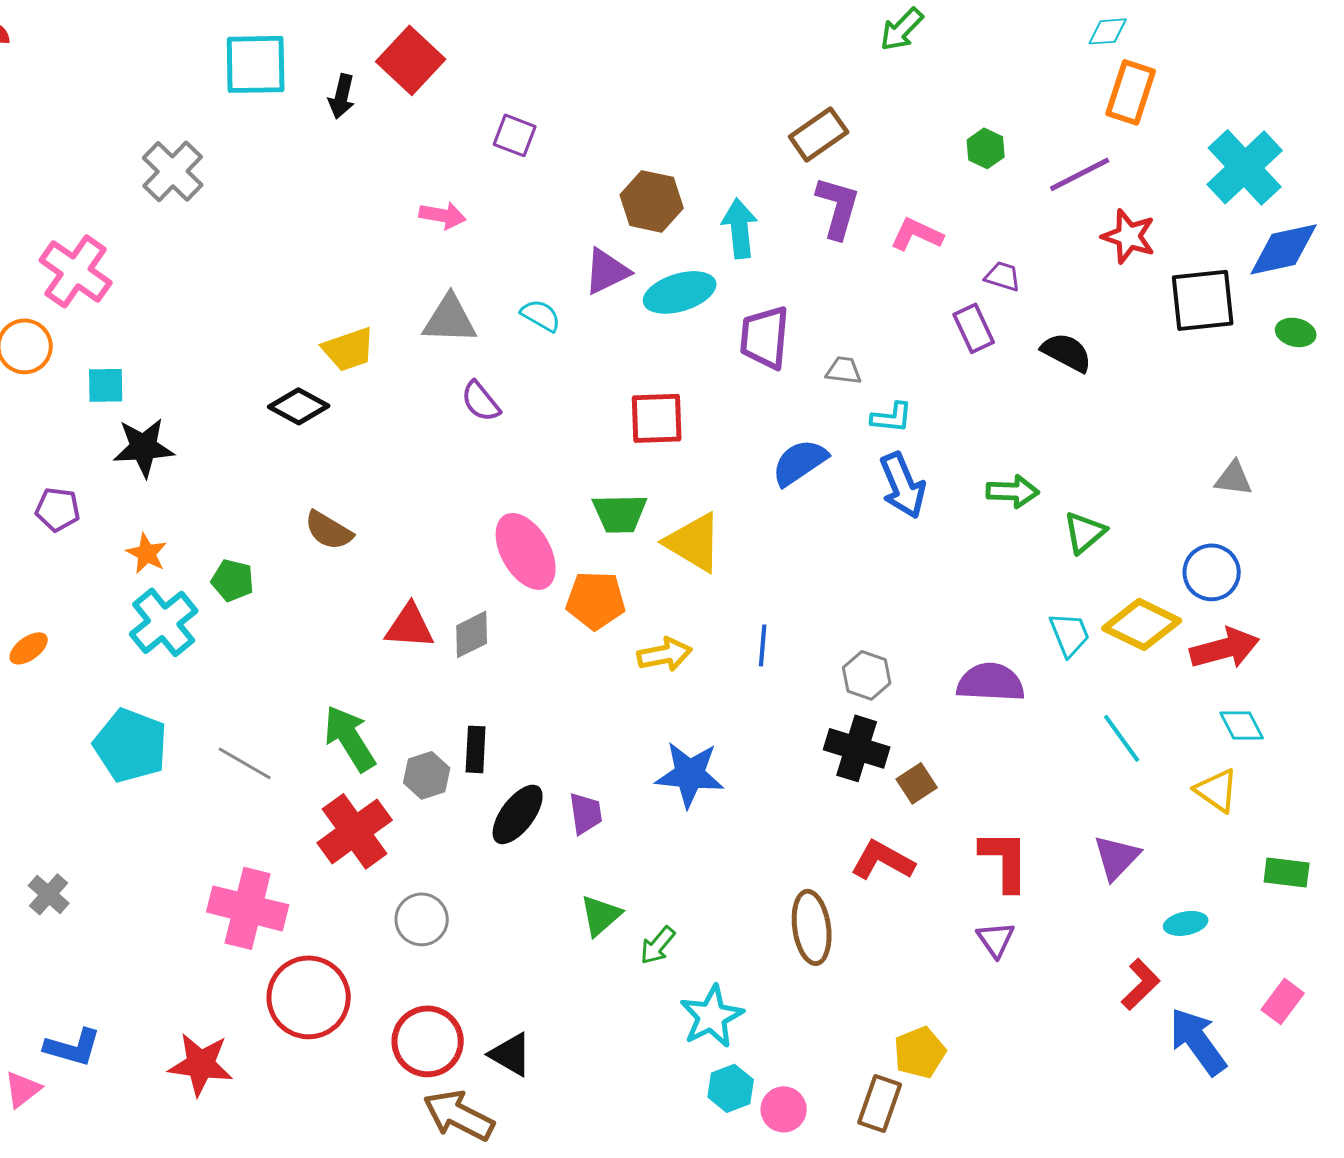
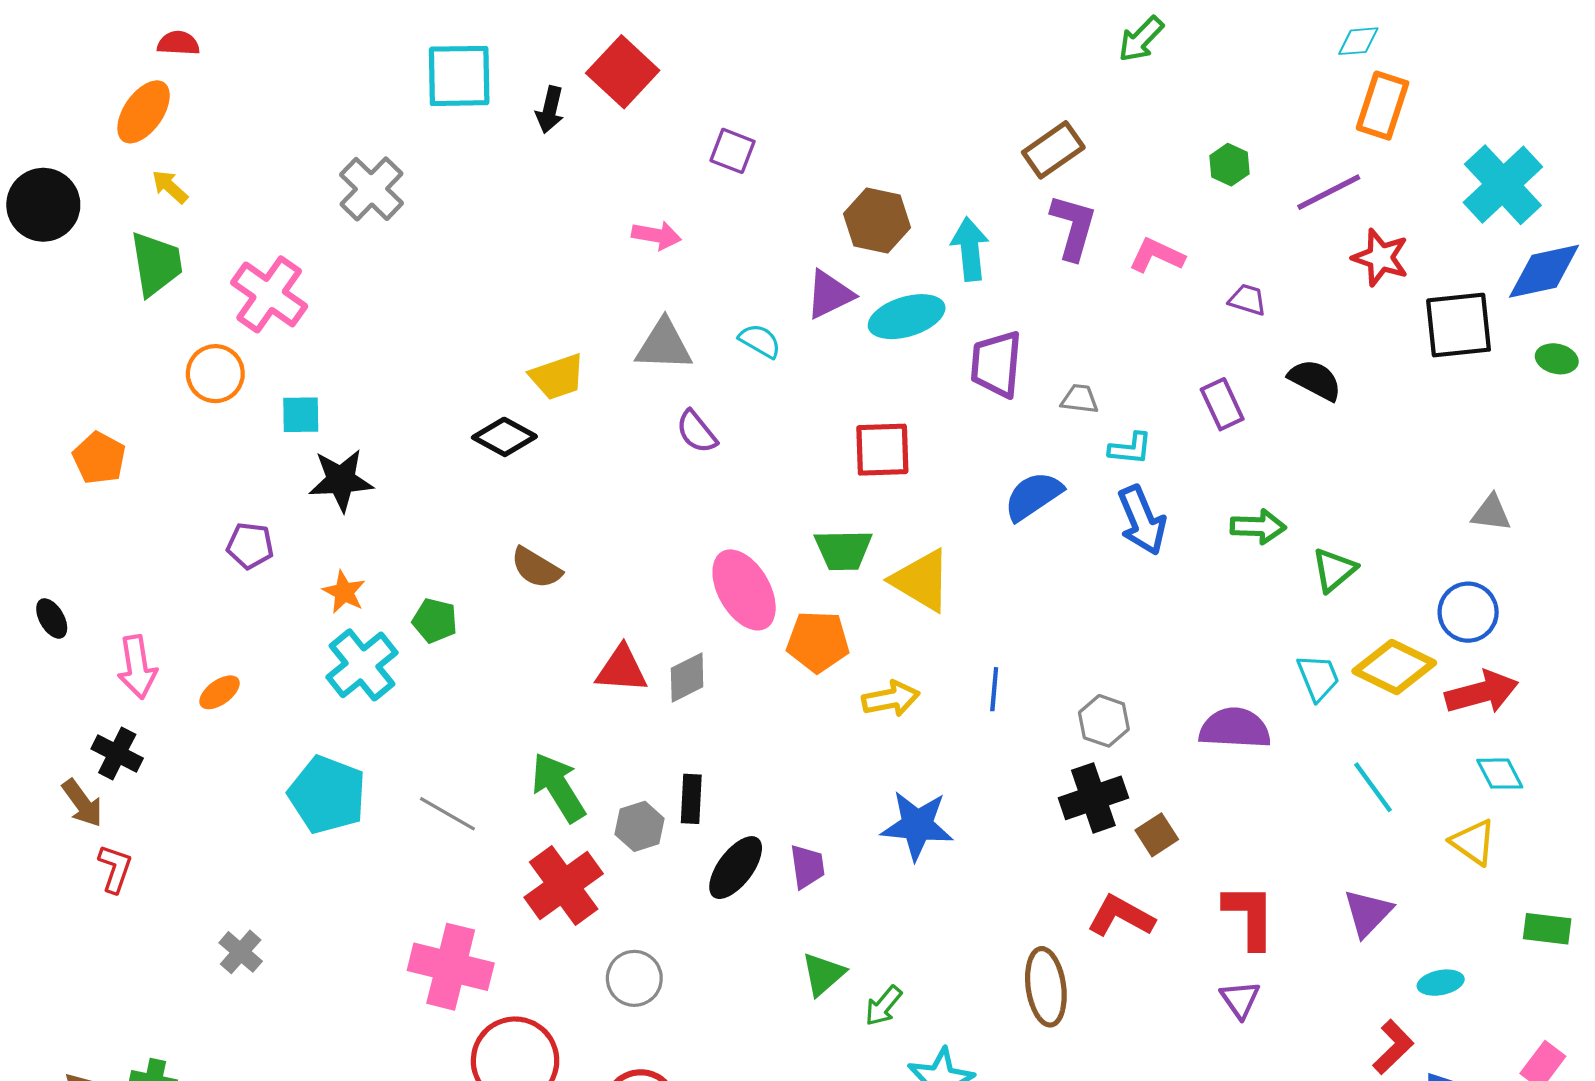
purple rectangle: (974, 328) -> (1222, 404), moved
black cross: (857, 748) -> (1093, 798), turned -36

